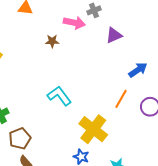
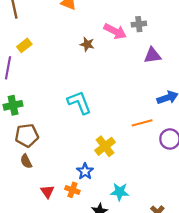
orange line: (121, 99) -> (142, 123), turned 30
yellow cross: (93, 129) -> (105, 146), size x0.7

